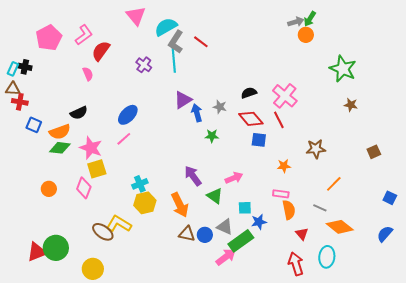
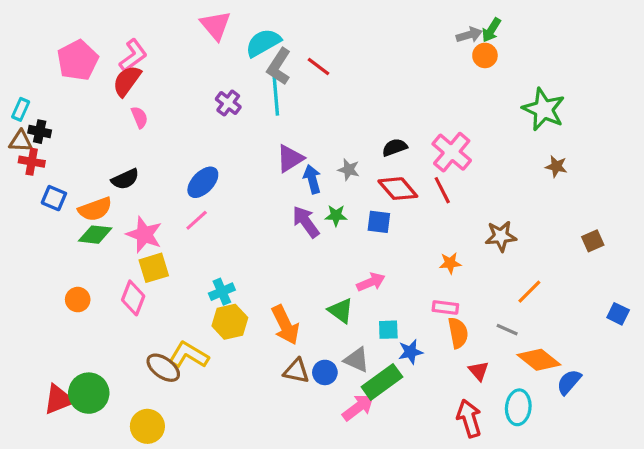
red semicircle: (101, 51) -> (127, 81), moved
black cross: (25, 67) -> (40, 132), moved
blue square: (259, 140) -> (379, 222), moved
purple arrow: (193, 176) -> (306, 222), moved
blue semicircle: (385, 234) -> (569, 382), moved

